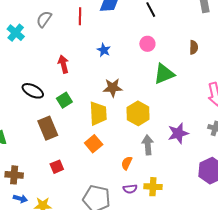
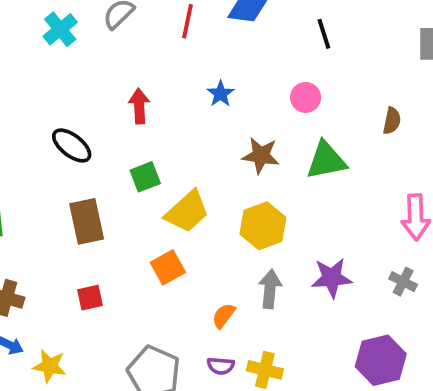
brown star: (113, 88) -> (261, 156), moved
green square: (64, 100) -> (145, 177), moved
yellow trapezoid: (98, 113) -> (187, 212), turned 40

